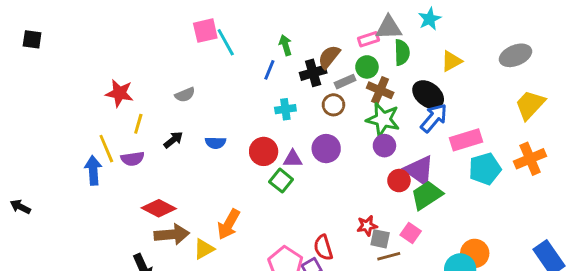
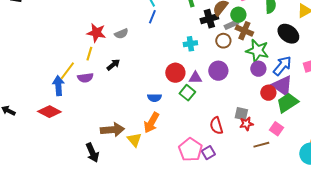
green circle: (367, 67) -> (238, 15), moved
blue line: (269, 70) -> (152, 17), moved
brown cross: (380, 90) -> (244, 31), moved
red star: (119, 93) -> (96, 33), moved
blue arrow: (434, 118) -> (282, 66), moved
blue semicircle: (216, 143) -> (154, 98), moved
yellow line: (106, 149) -> (67, 71), turned 60
red diamond: (159, 208) -> (49, 112), moved
gray square: (380, 239) -> (241, 114), moved
red semicircle: (323, 248) -> (216, 126), moved
yellow triangle: (204, 249) -> (134, 140), turned -42

